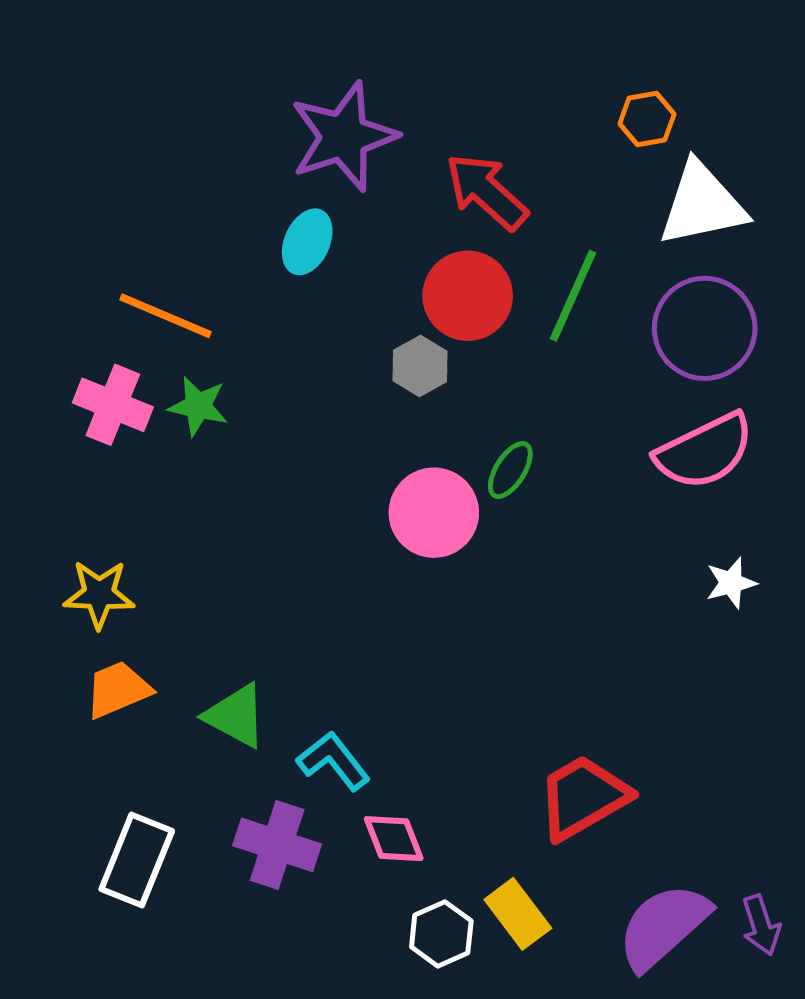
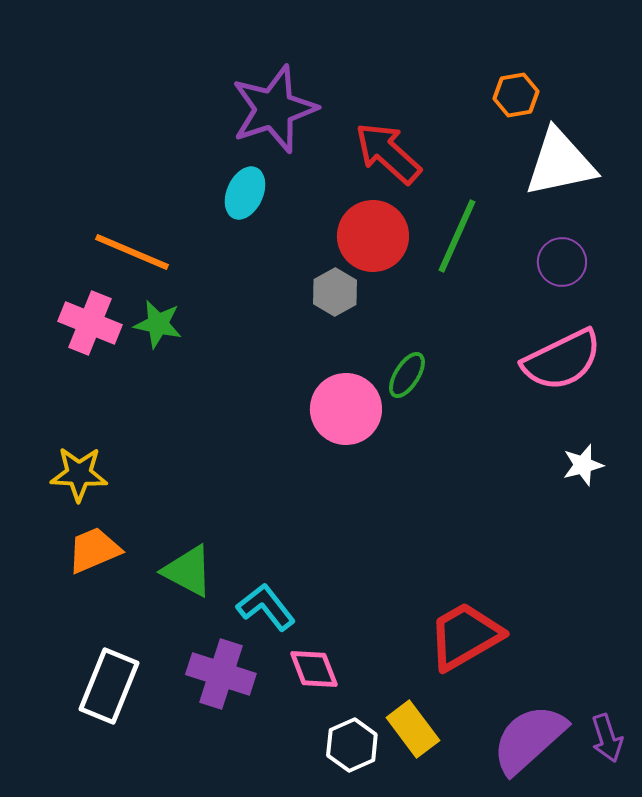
purple circle: (705, 328) -> (562, 262), size x0.6

